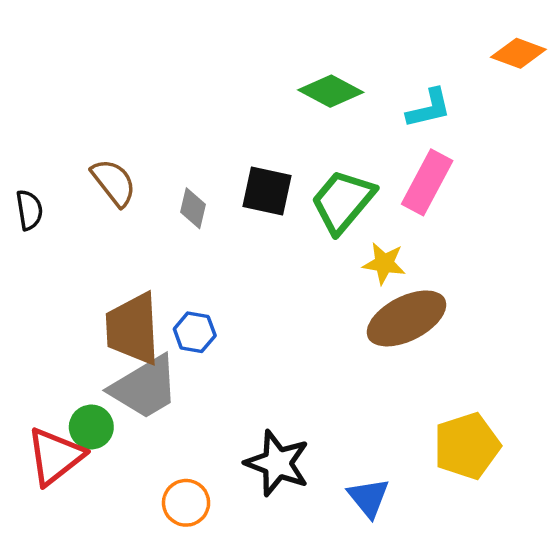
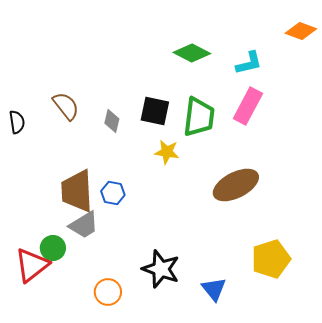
green trapezoid: (343, 201) -> (199, 117), turned 147
yellow star: (384, 263) -> (167, 152), moved
gray trapezoid: (145, 387) -> (84, 225), size x0.7

